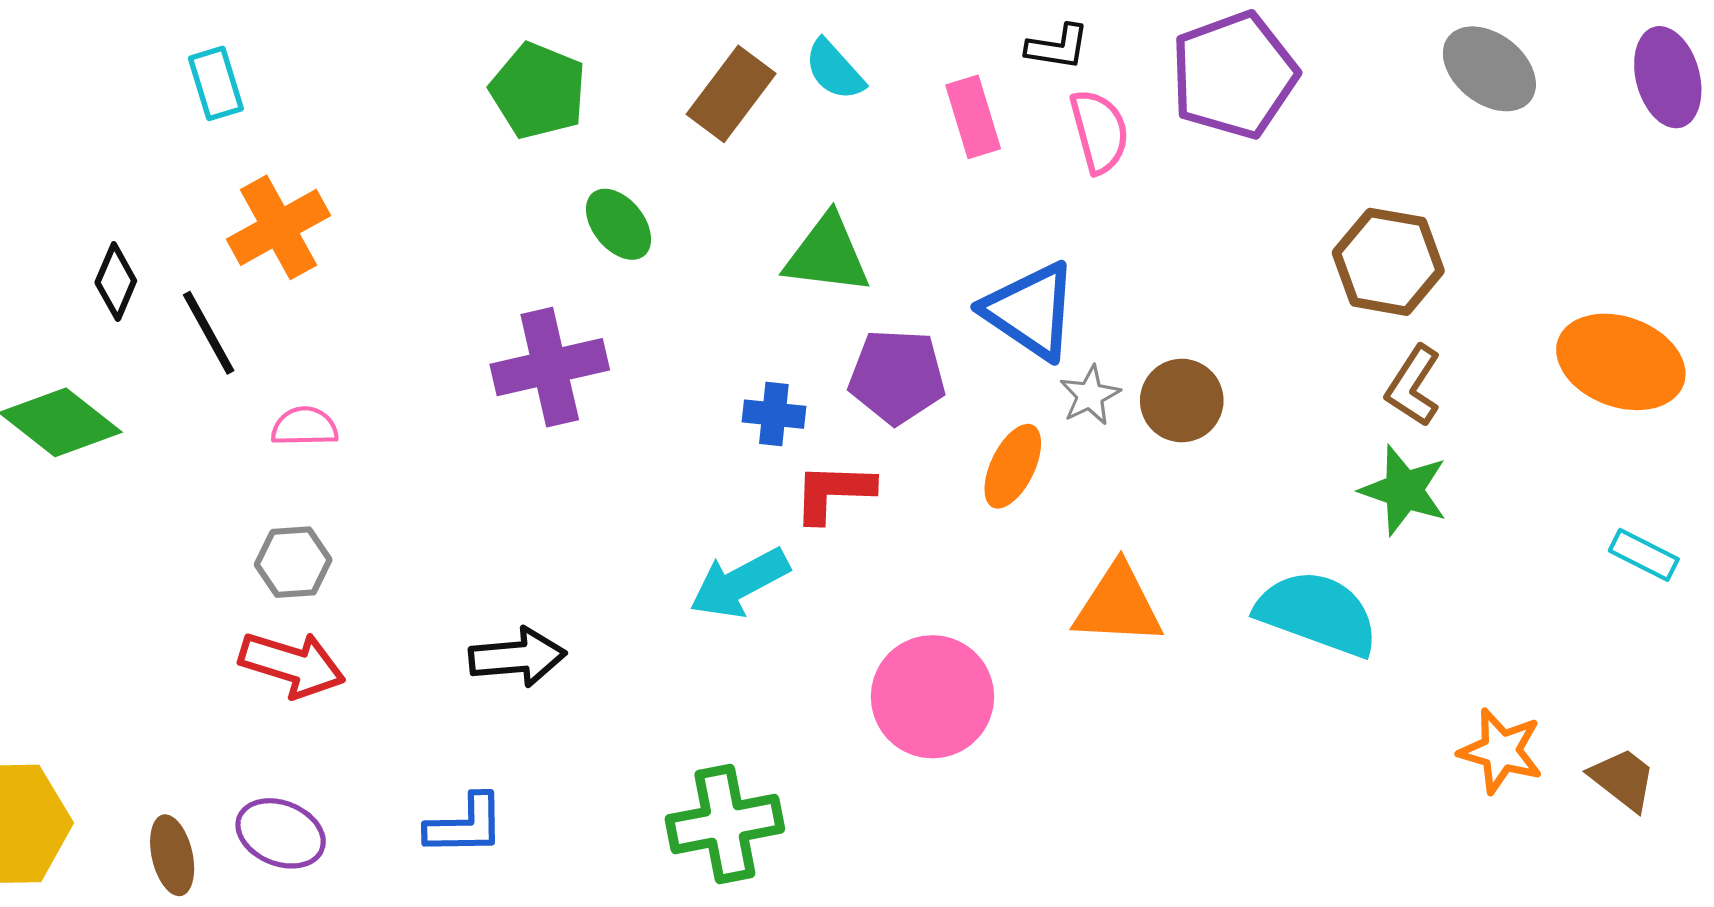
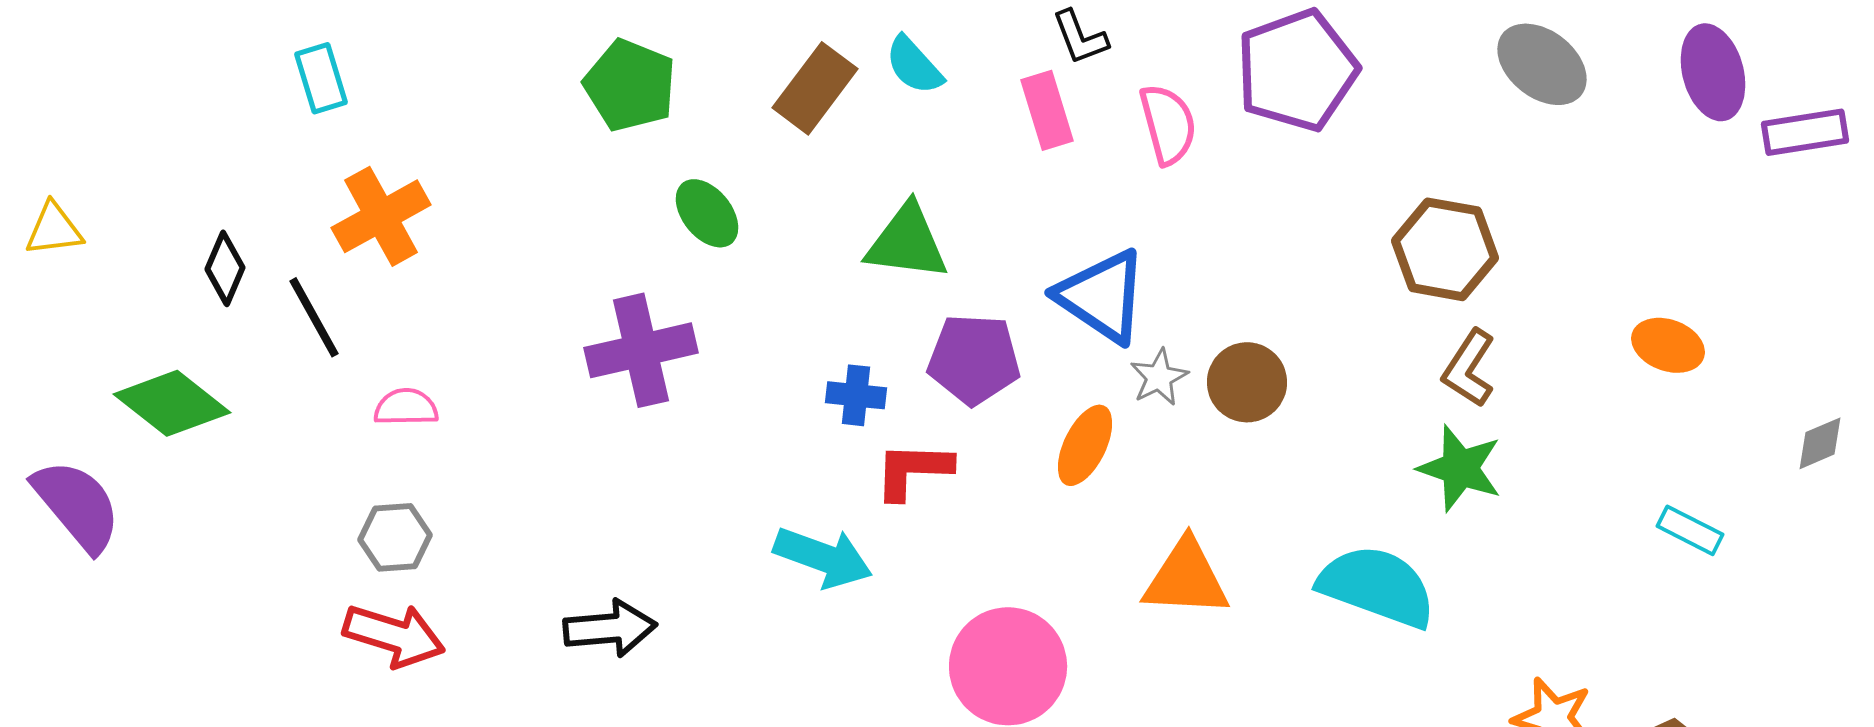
black L-shape: (1058, 47) -> (1080, 37), moved, turned 60
orange ellipse: (1621, 362) -> (1668, 345), size x0.6
cyan arrow: (740, 583) -> (823, 557), turned -132

